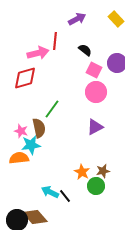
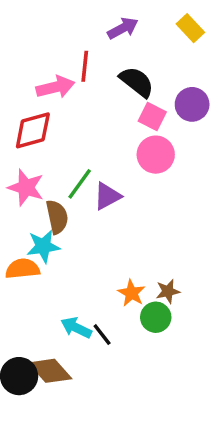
black semicircle: (85, 50) -> (137, 82), size x1.5
purple triangle: (95, 127) -> (107, 196), moved
pink star: (21, 131) -> (26, 187), moved, size x1.5

